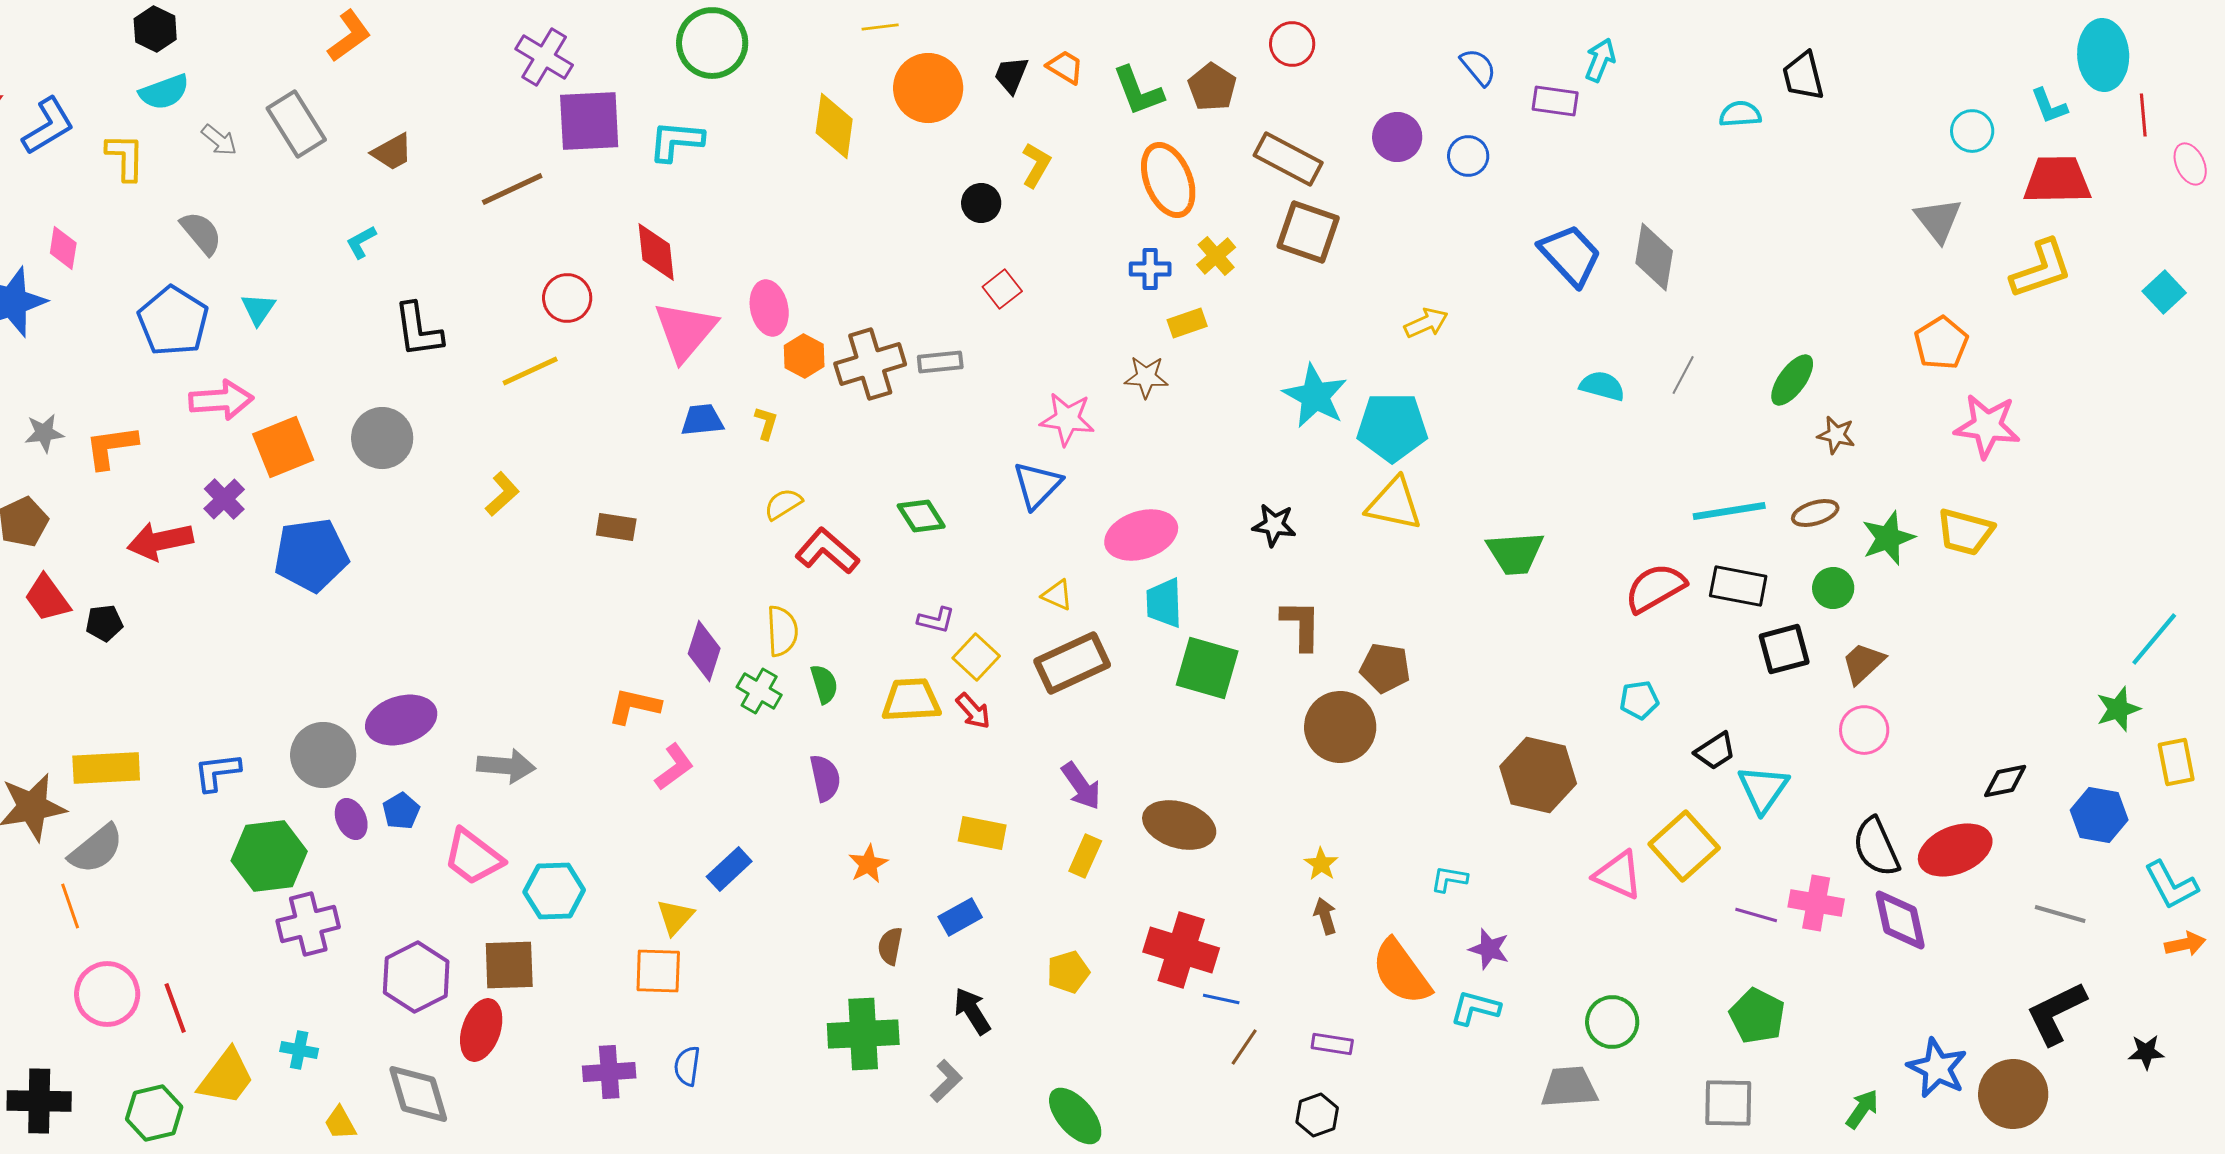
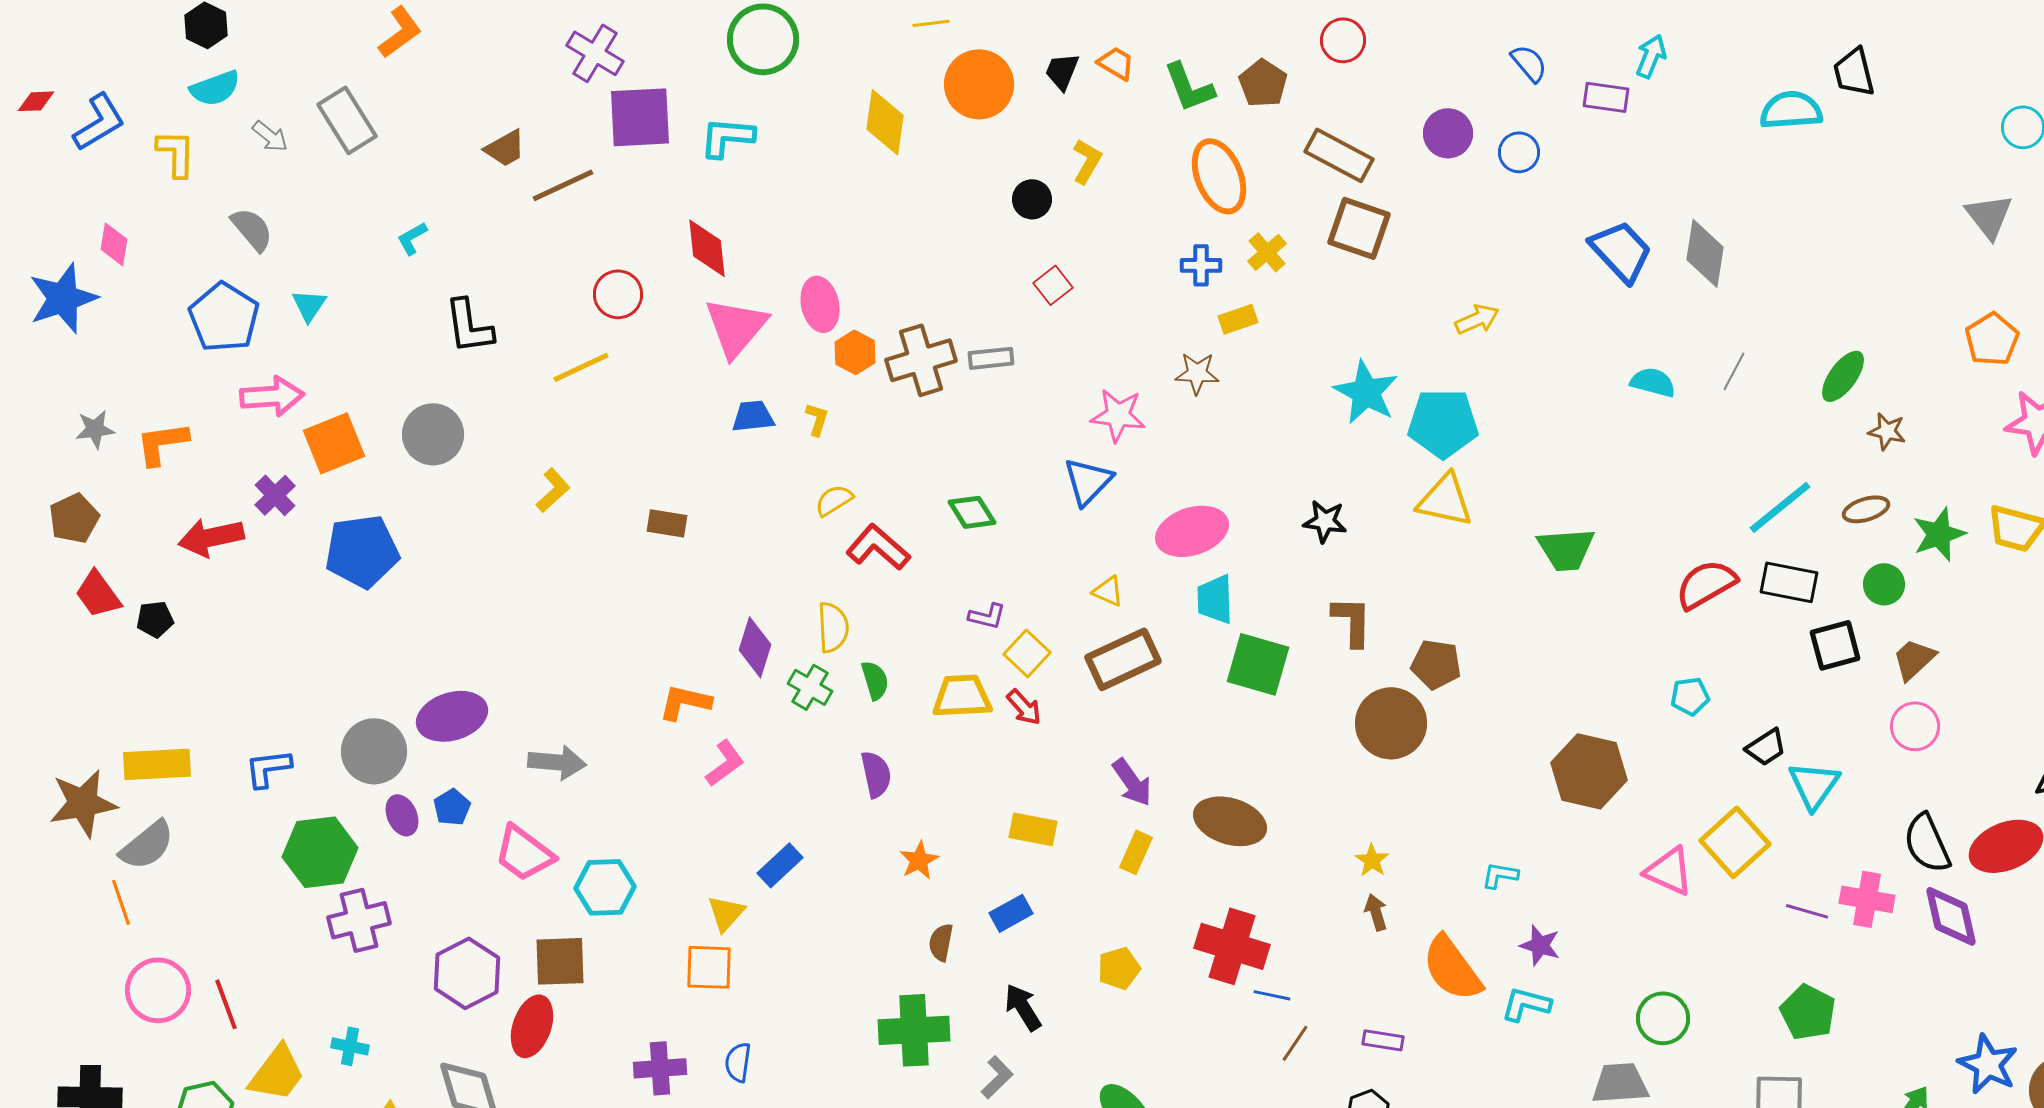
cyan semicircle: (1740, 114) -> (1791, 110), size x1.5
brown trapezoid: (392, 152) -> (505, 148), moved
cyan line: (1729, 511) -> (1780, 507), turned -30

